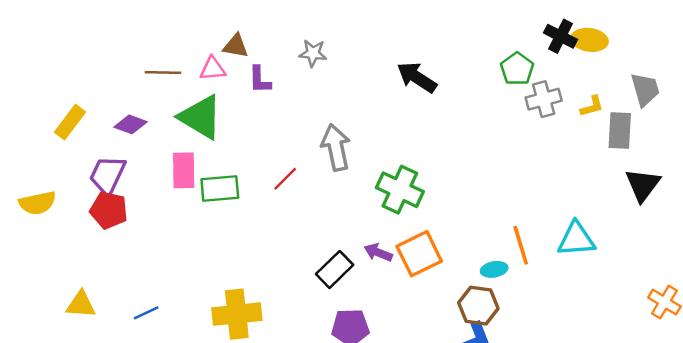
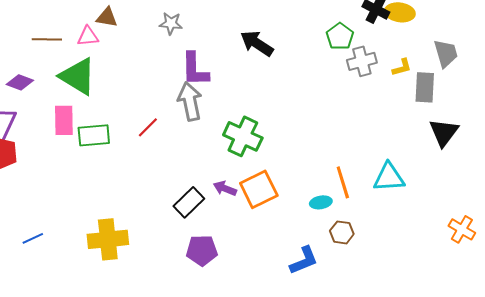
purple L-shape: (260, 80) -> (195, 69), moved, size x1.5
brown hexagon: (478, 306) -> (342, 232), moved, size x0.7

